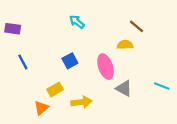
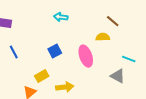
cyan arrow: (77, 22) -> (61, 17), turned -32
cyan line: (162, 86) -> (129, 59), moved
gray triangle: (124, 88) -> (118, 76), moved

